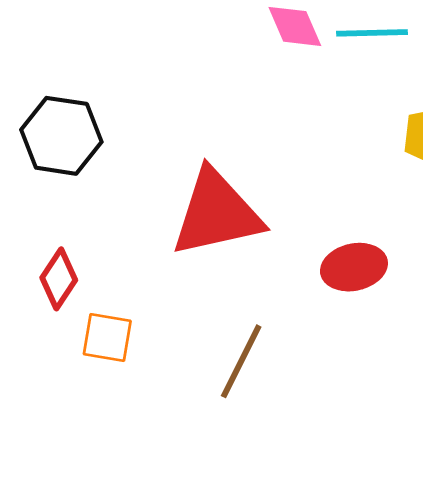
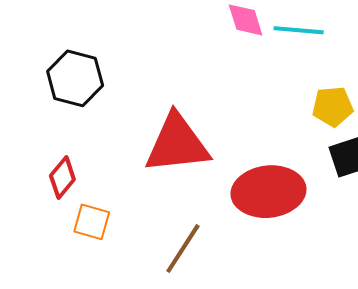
red ellipse: (354, 267) -> (268, 192), size x1.6

